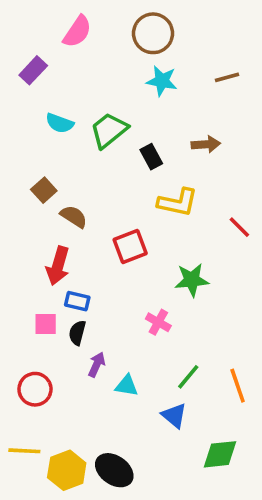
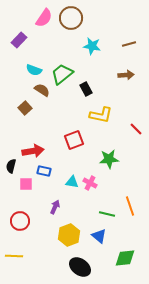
brown circle: (153, 33) -> (71, 18), moved
brown arrow: (206, 144) -> (126, 75), moved
brown semicircle: (74, 217) -> (42, 90), moved
red arrow: (58, 266) -> (33, 151), turned -115
black semicircle: (77, 333) -> (11, 166), moved
green line: (188, 377) -> (107, 214), turned 63
cyan triangle: (127, 386) -> (72, 182), moved
orange line: (238, 386) -> (130, 206), moved
yellow hexagon: (67, 470) -> (69, 235), moved
black ellipse: (114, 470) -> (80, 267), moved

